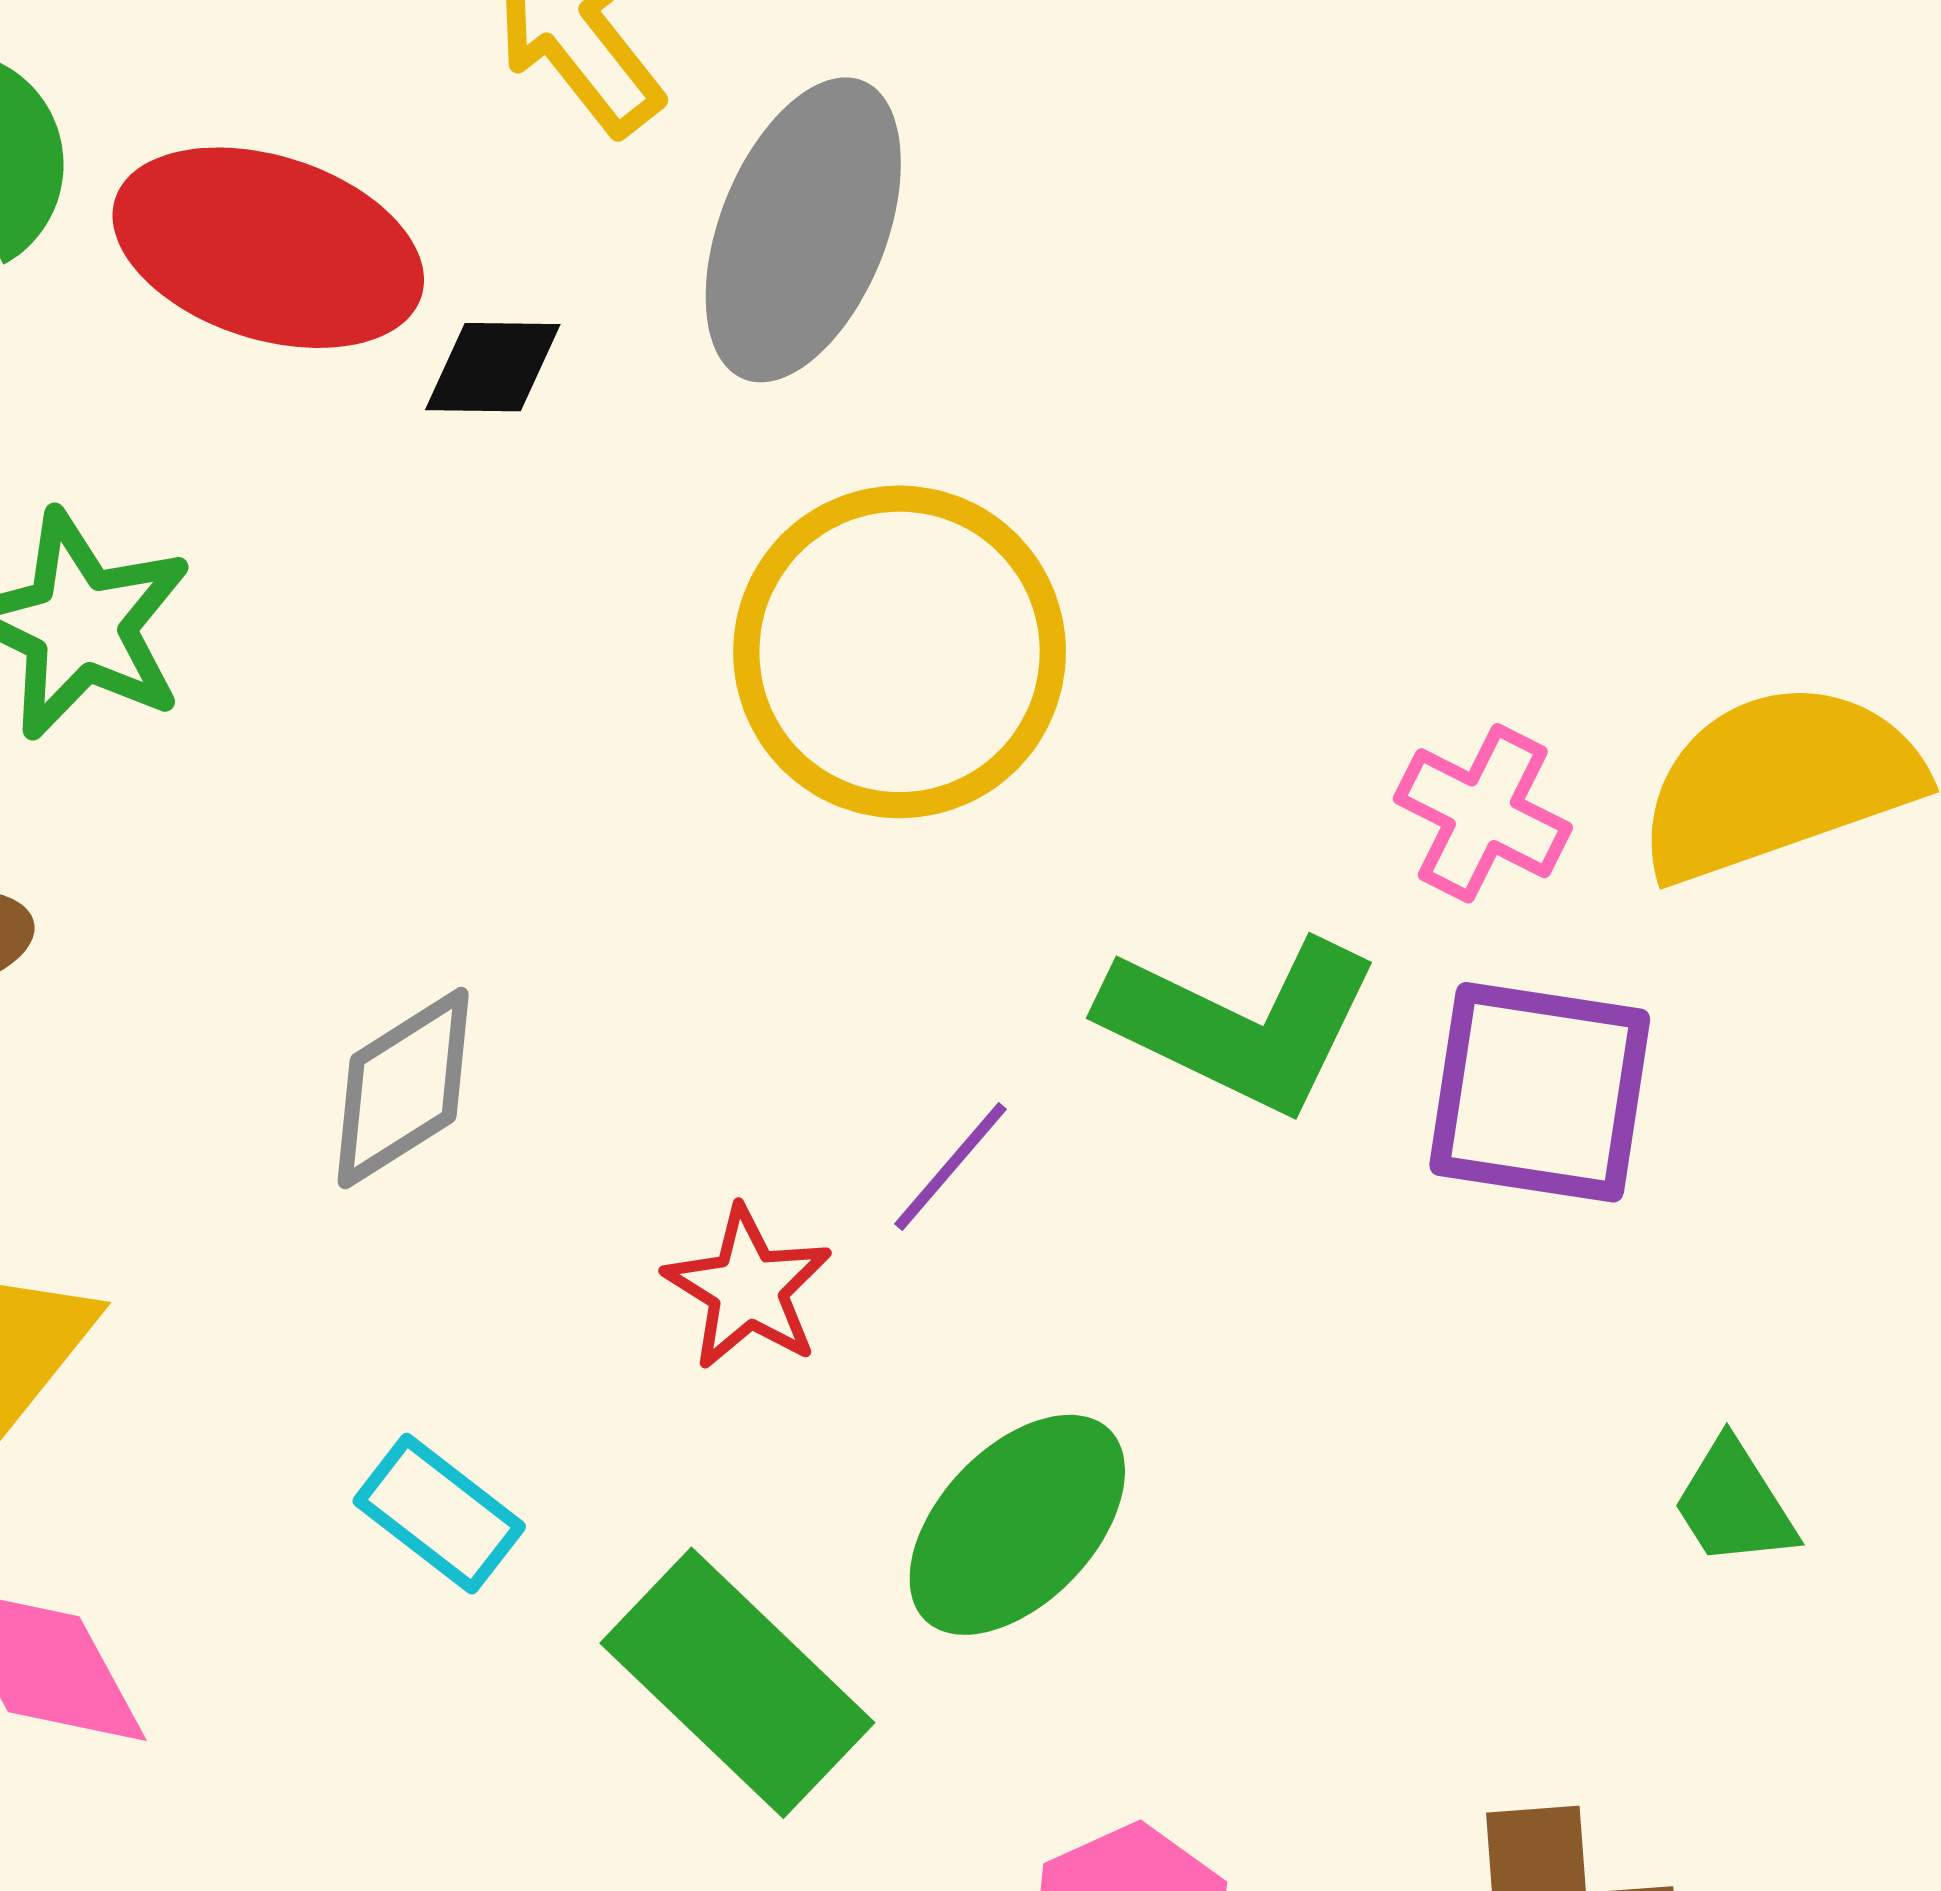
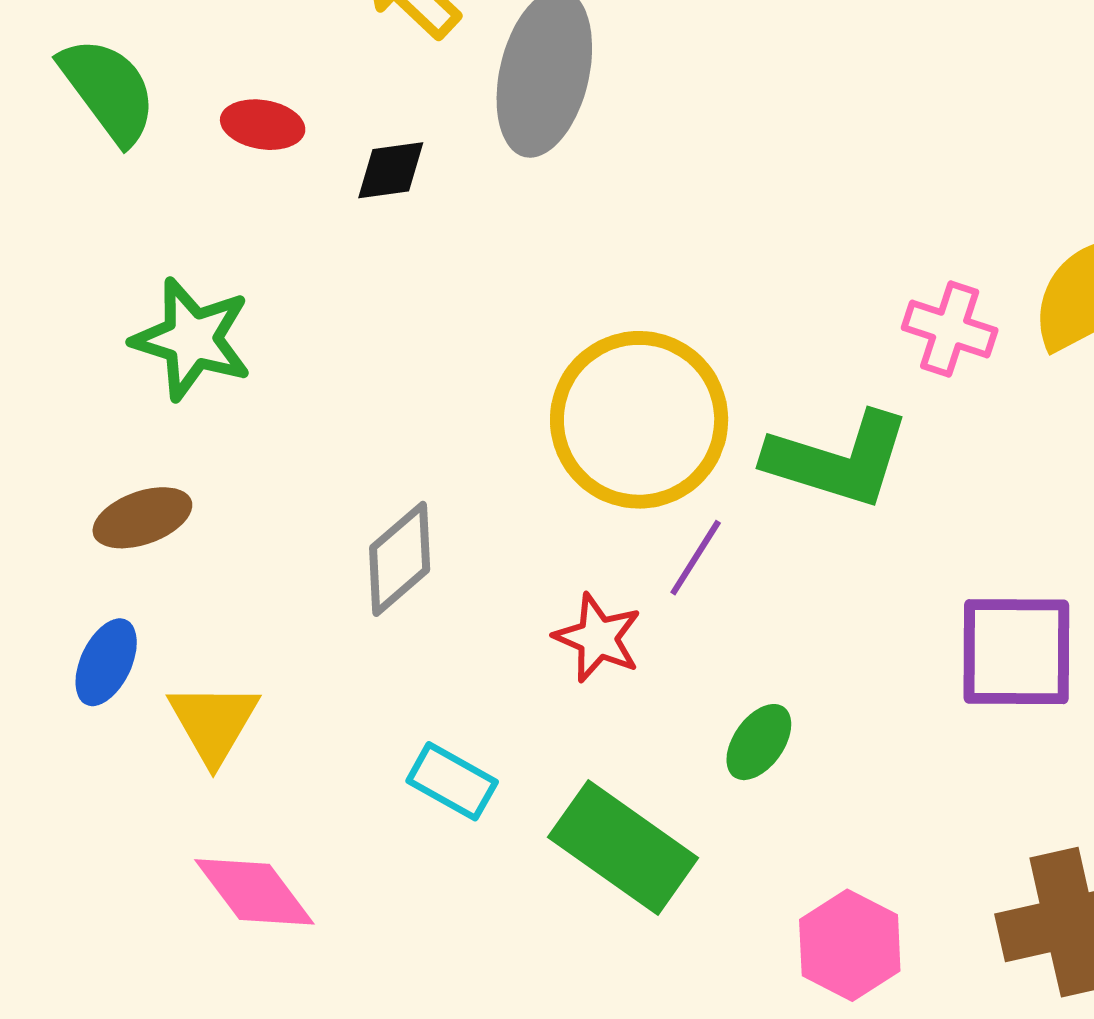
red ellipse: (268, 248) -> (263, 125), size x0.5
yellow circle: (900, 652) -> (639, 420), moved
purple square: (1540, 1092) -> (1016, 652), moved
green ellipse: (1017, 1525) -> (759, 742), size x0.6

